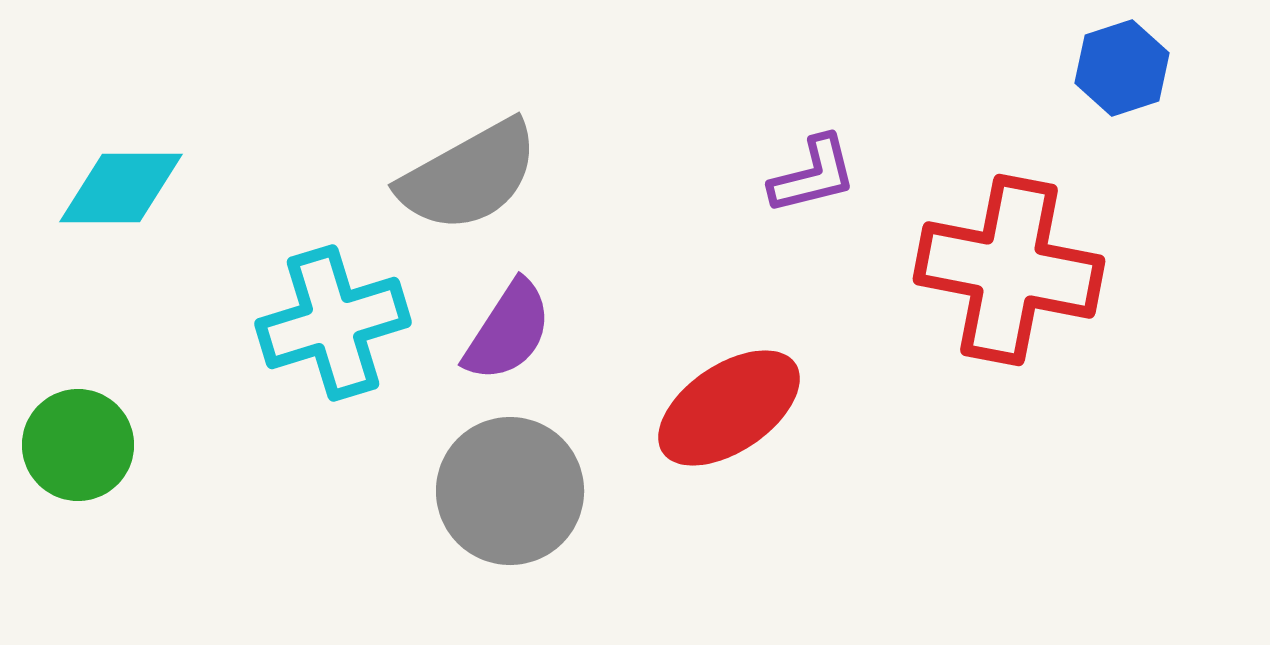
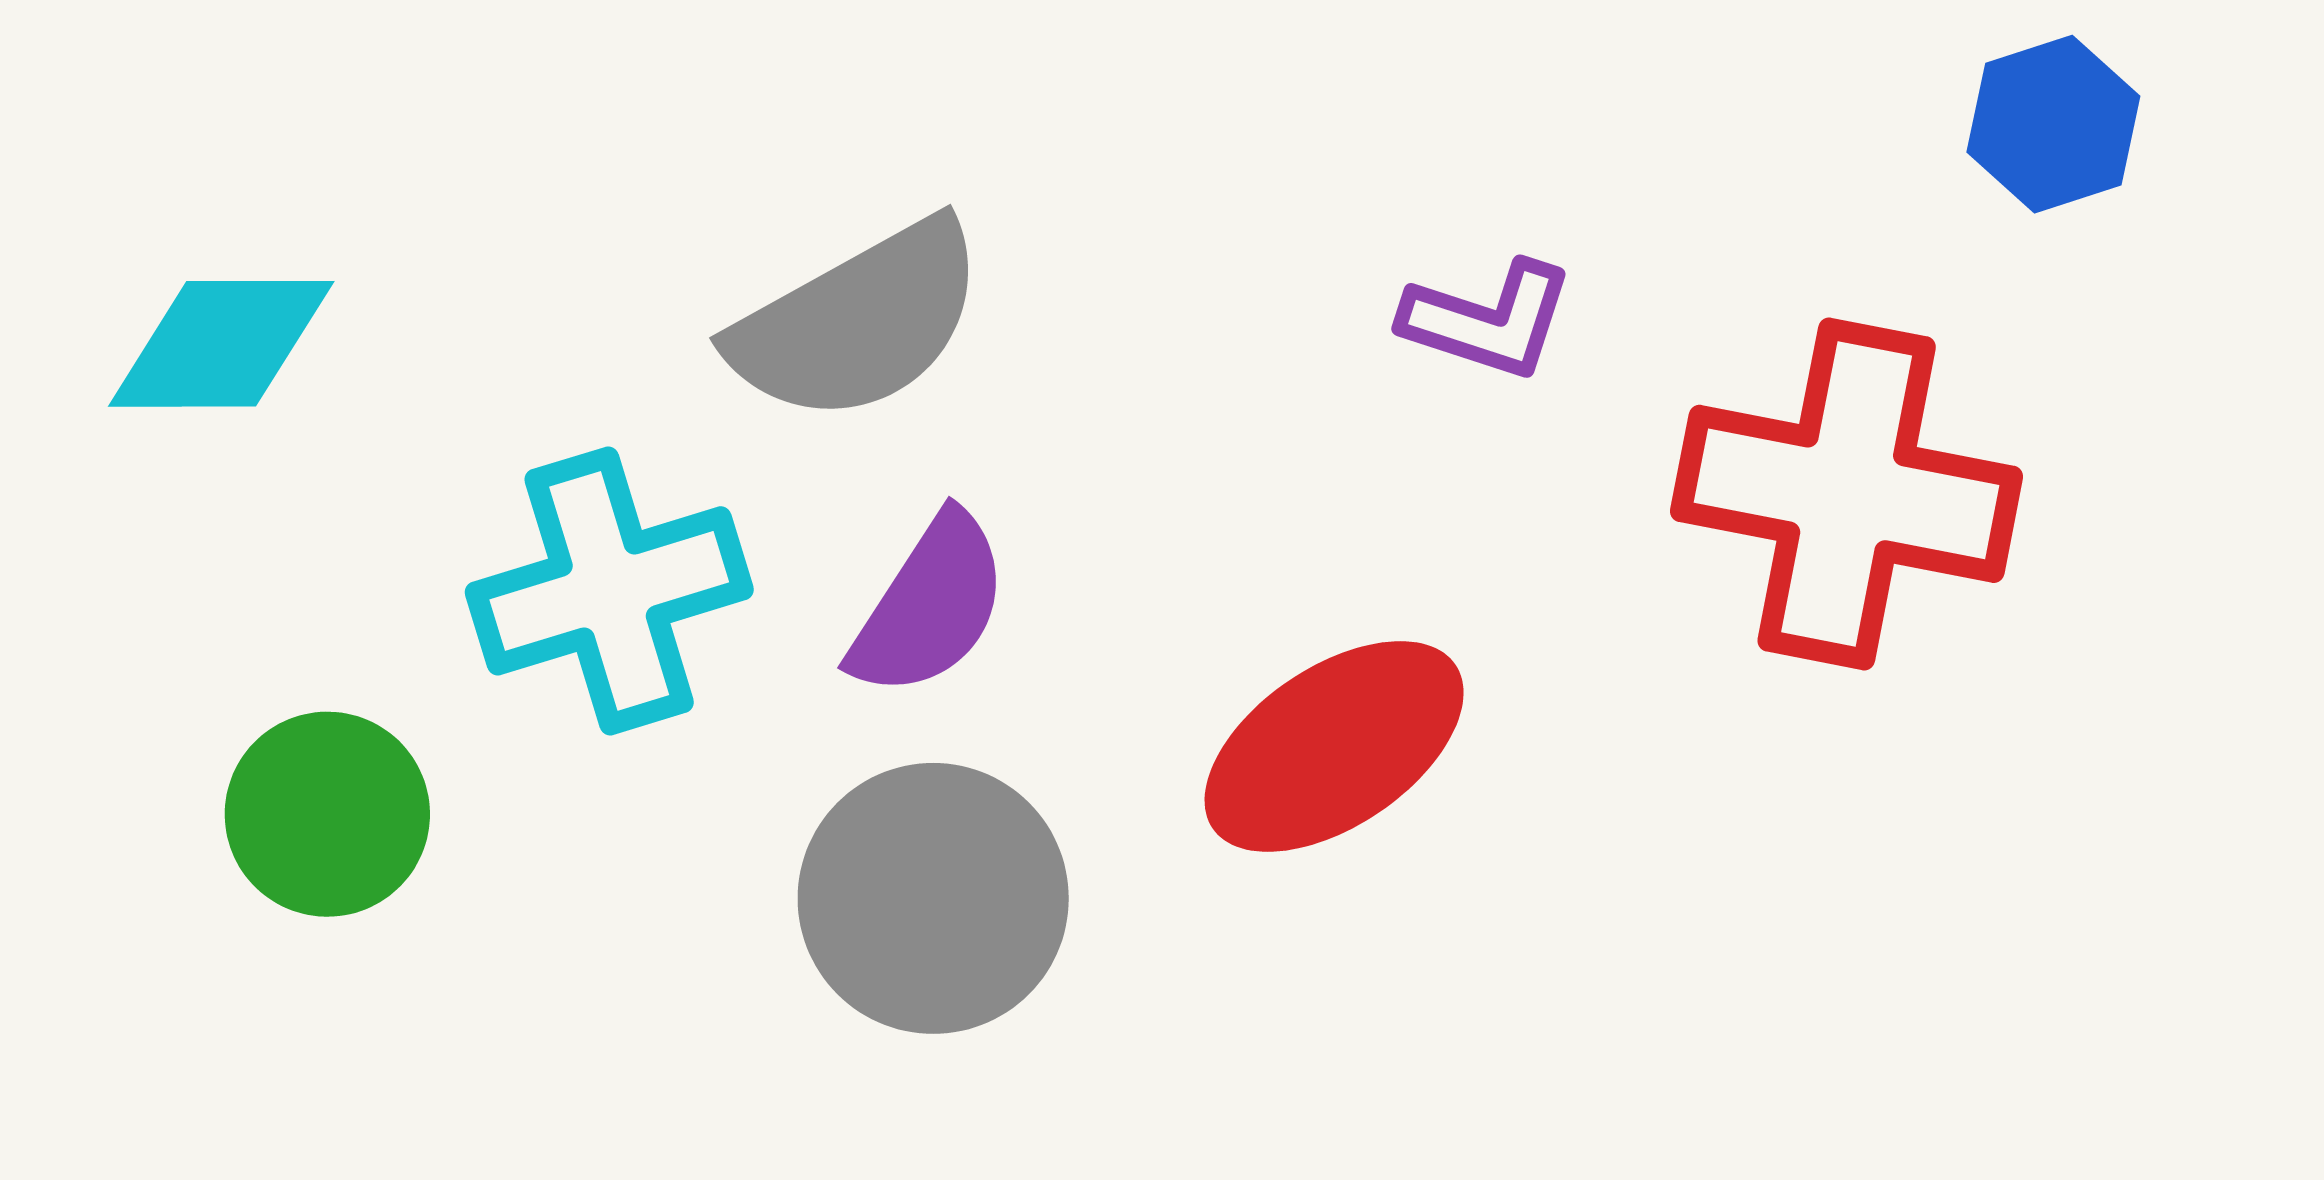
purple L-shape: (813, 175) -> (1488, 320), turned 32
green circle: (78, 445) -> (327, 814), moved

